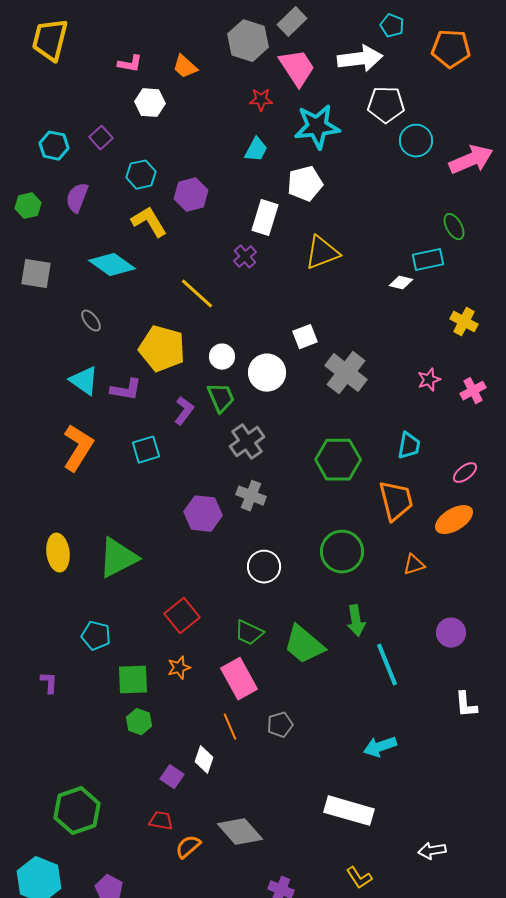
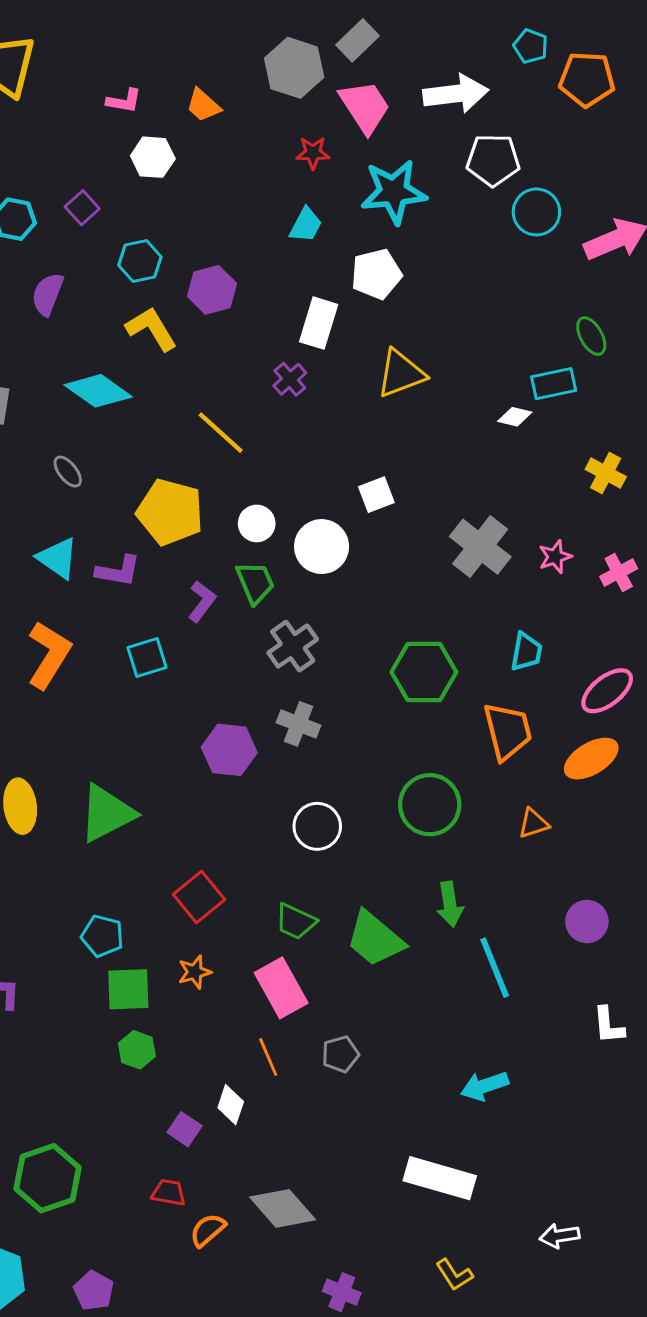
cyan pentagon: (392, 26) -> (531, 46), moved
gray cross: (346, 373) -> (480, 547), moved
pink ellipse: (465, 473) -> (607, 691), size x1.5
cyan pentagon: (96, 636) -> (102, 936), moved

